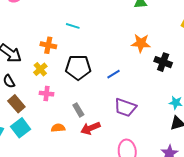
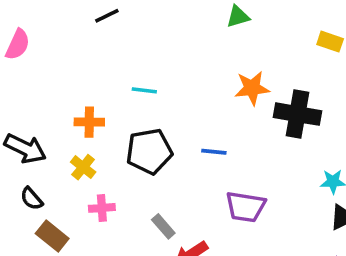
cyan line: (73, 26) -> (144, 90), moved
black cross: (163, 62) -> (297, 114), size x1.4
blue line: (114, 74) -> (214, 152), turned 48

